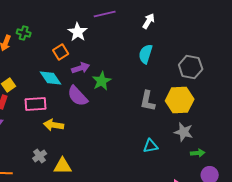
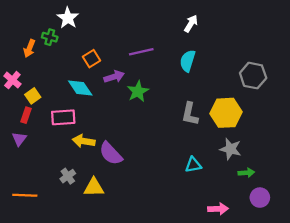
purple line: (105, 14) -> (141, 52), moved
white star: (78, 32) -> (68, 18), moved
gray hexagon: (191, 67) -> (253, 76), moved
purple semicircle: (78, 96) -> (111, 153), moved

